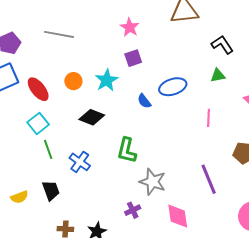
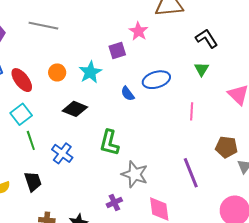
pink star: (130, 27) -> (138, 31), moved
green triangle: (218, 75) -> (202, 69), turned -49

